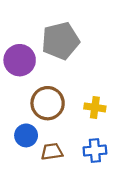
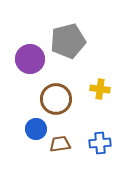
yellow cross: (95, 107) -> (100, 89), moved

